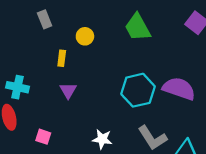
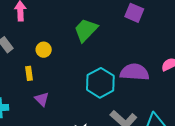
green trapezoid: (138, 27) -> (86, 30), turned 88

